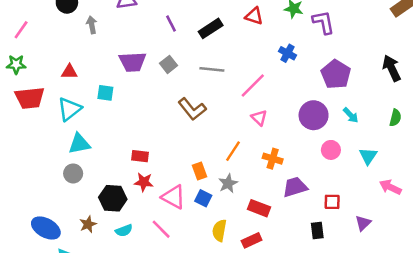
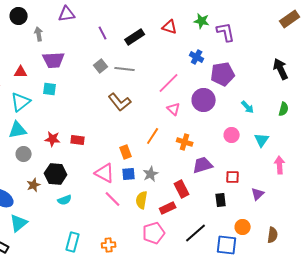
purple trapezoid: (133, 62) -> (54, 60), moved
gray line: (212, 69) -> (125, 69), moved
purple pentagon: (336, 74) -> (223, 74), moved, turned 30
purple circle: (314, 115) -> (204, 100), moved
cyan triangle: (79, 144) -> (18, 130), moved
red star: (144, 182) -> (53, 139), moved
gray star: (228, 183) -> (151, 174), moved
pink arrow: (390, 187) -> (280, 165), turned 60
blue square: (203, 198) -> (129, 174), turned -32
red rectangle: (259, 208) -> (182, 189), moved, turned 42
brown star: (88, 224) -> (34, 185), moved
pink line: (161, 229) -> (113, 199), moved

